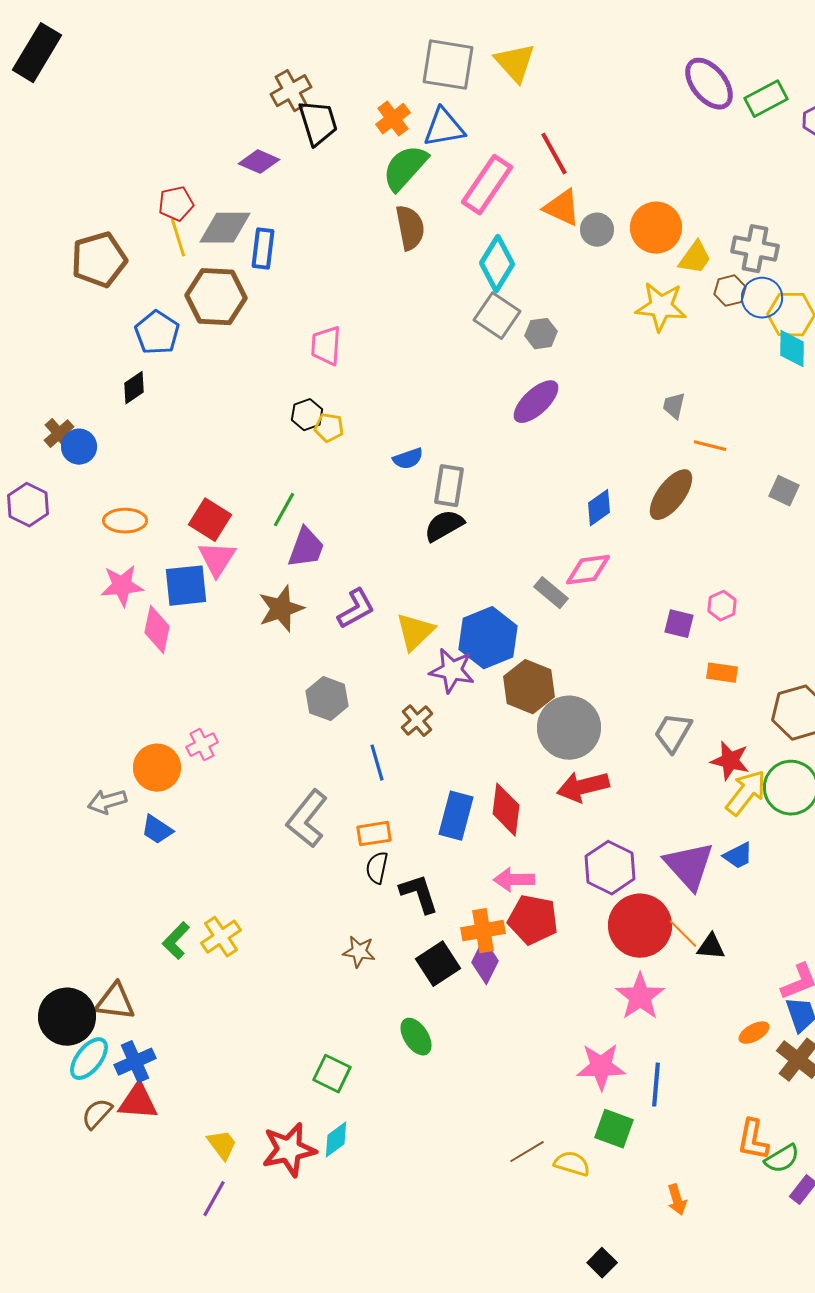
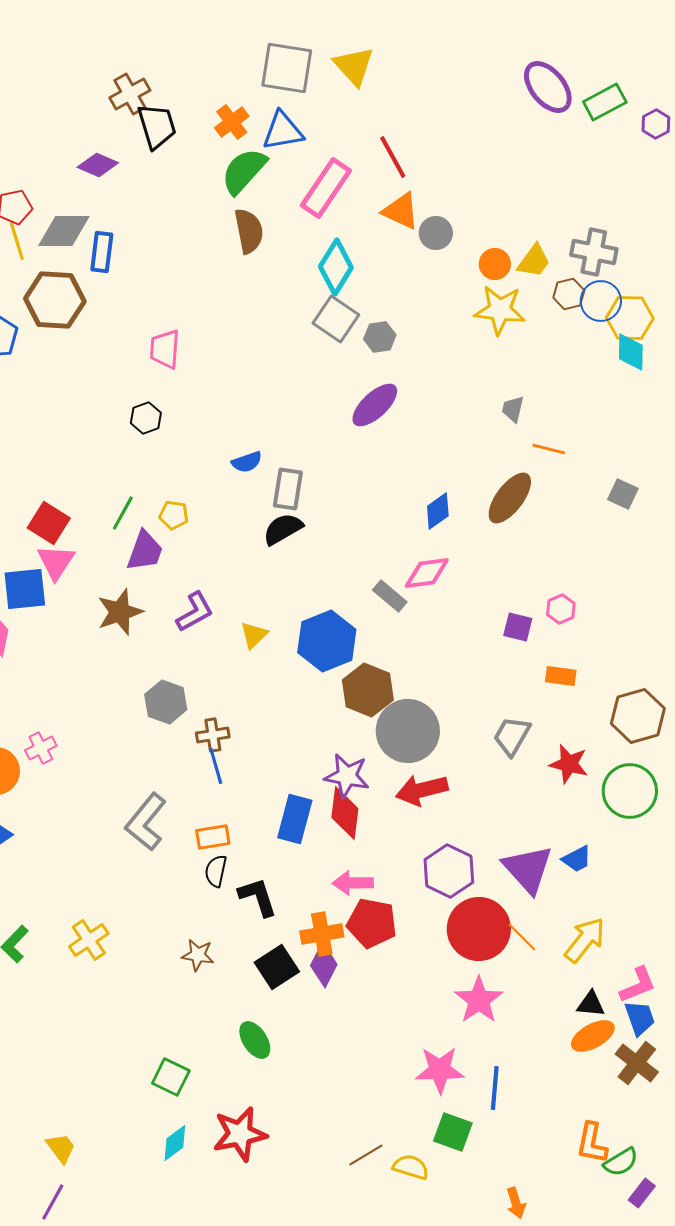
orange circle: (656, 228) -> (495, 264), moved, size x0.6
yellow pentagon: (329, 428) -> (174, 515), moved
yellow triangle: (415, 632) -> (254, 635), size x0.7
purple star: (452, 671) -> (347, 776), moved
brown cross: (417, 721) -> (213, 735), moved, turned 32
yellow arrow: (746, 793) -> (585, 940), moved
yellow cross: (221, 937) -> (89, 940), moved
black triangle: (711, 947) -> (591, 1004), moved
orange ellipse: (754, 1033) -> (593, 1036), size x1.4
red star: (289, 1150) -> (240, 1134), moved

